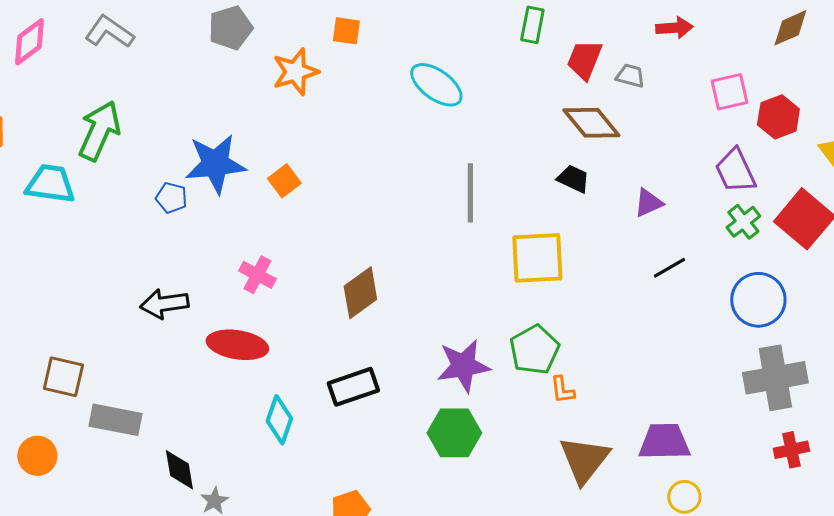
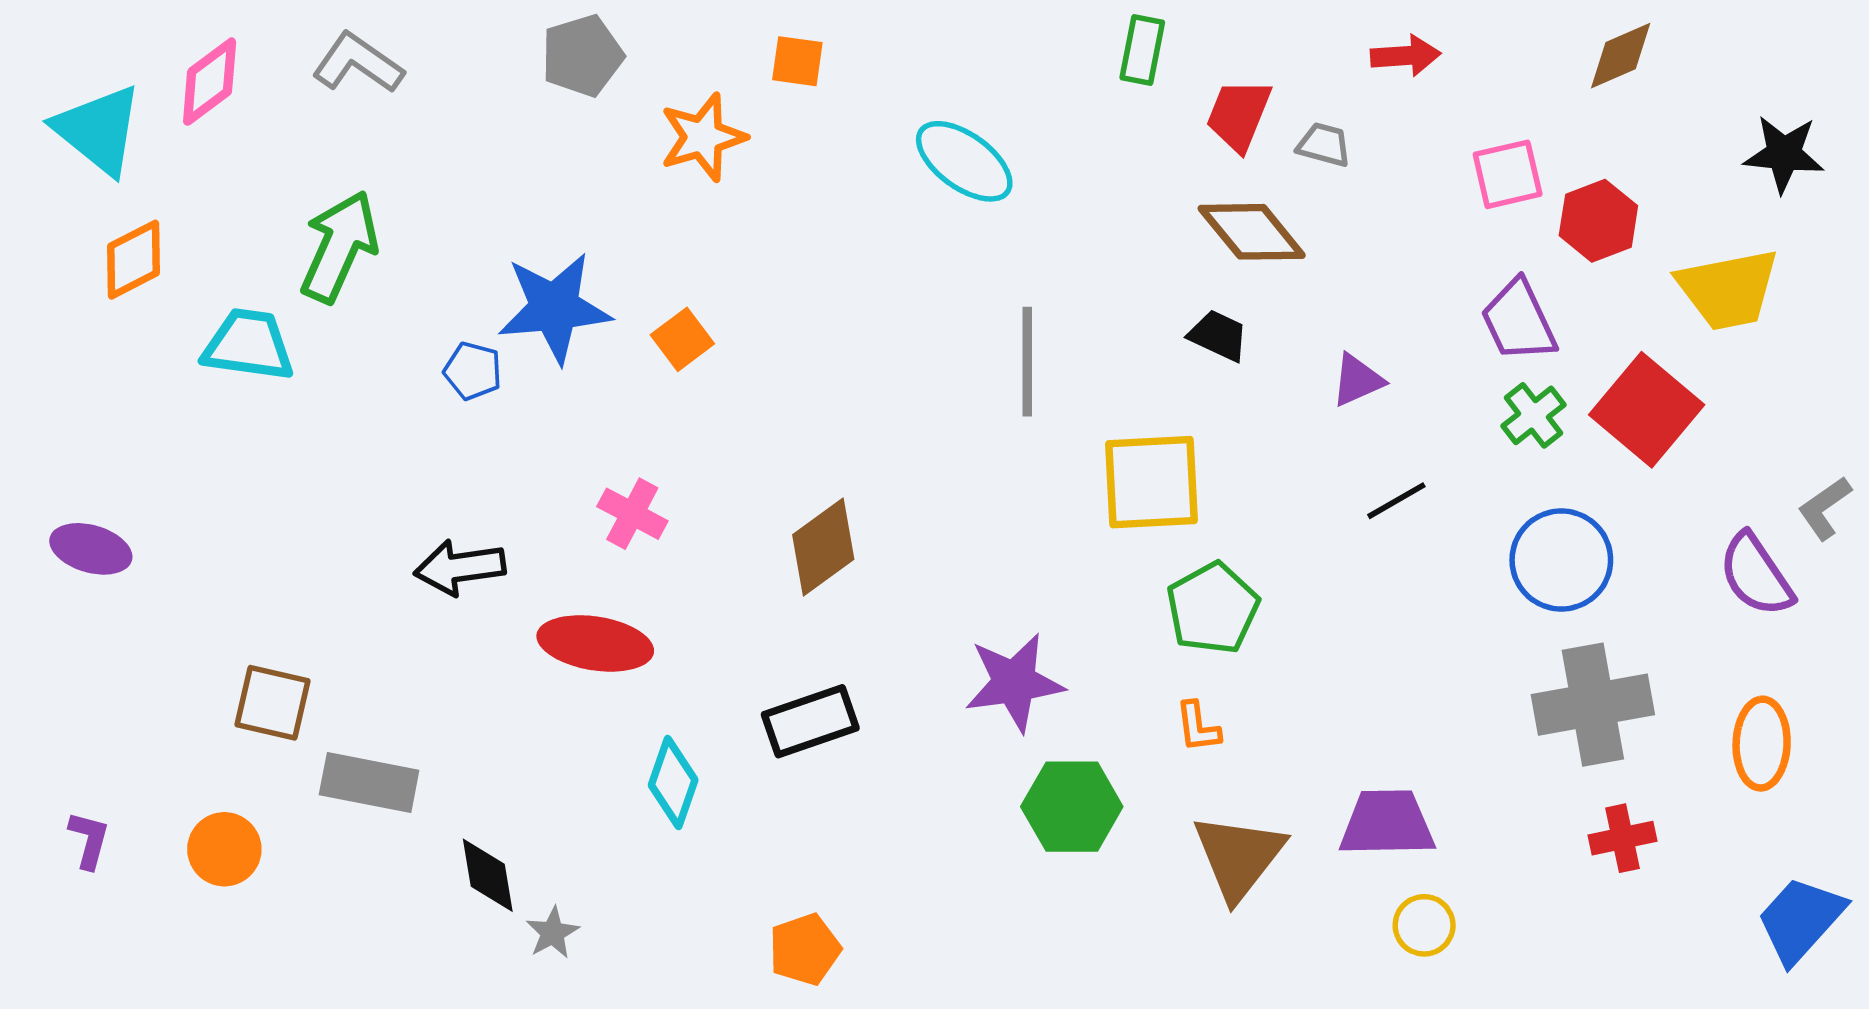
green pentagon: (534, 350) -> (1213, 608), moved
green hexagon: (454, 433) -> (1072, 807), moved

